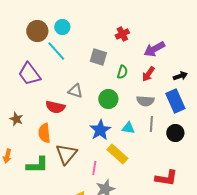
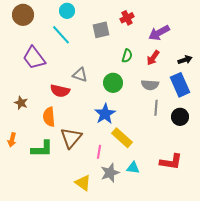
brown circle: (37, 31) -> (23, 15), moved
gray square: (98, 57) -> (101, 30), moved, turned -30
cyan triangle: (128, 128) -> (133, 168), moved

